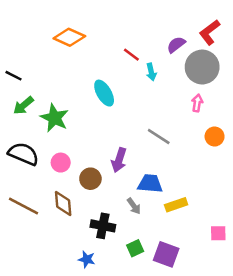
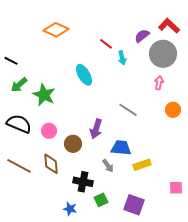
red L-shape: (210, 32) -> (169, 26), turned 80
green square: (135, 248) -> (101, 200), moved

